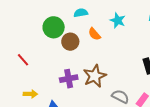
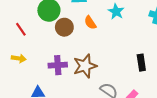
red line: (23, 60) -> (21, 29), moved
yellow arrow: (30, 94) -> (19, 58), moved

